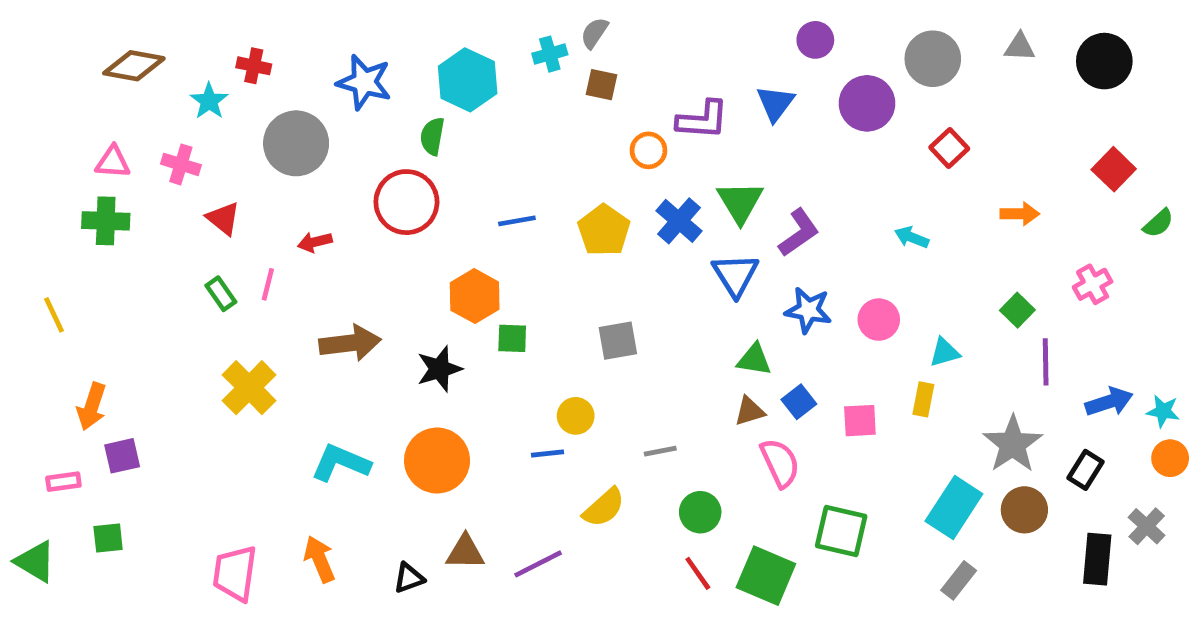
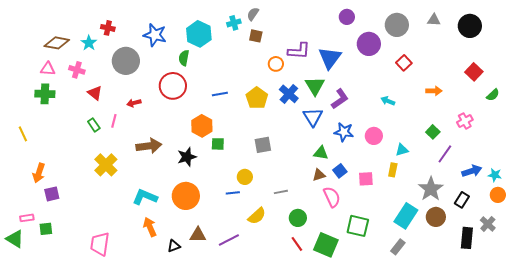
brown diamond: (134, 66) -> (57, 43), moved
blue triangle: (775, 103) -> (330, 58), moved, size x1.4
purple line: (1046, 362) -> (445, 154), turned 36
pink rectangle: (63, 482) -> (27, 218), moved
orange arrow: (320, 559) -> (150, 227), moved
gray rectangle: (959, 580) -> (398, 247), moved

